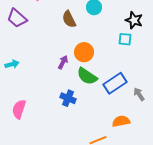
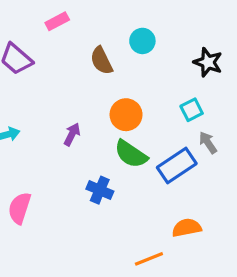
cyan square: (125, 39) -> (192, 110), moved, turned -32
purple arrow: (63, 62) -> (72, 134), moved
gray arrow: (139, 94) -> (208, 143), moved

